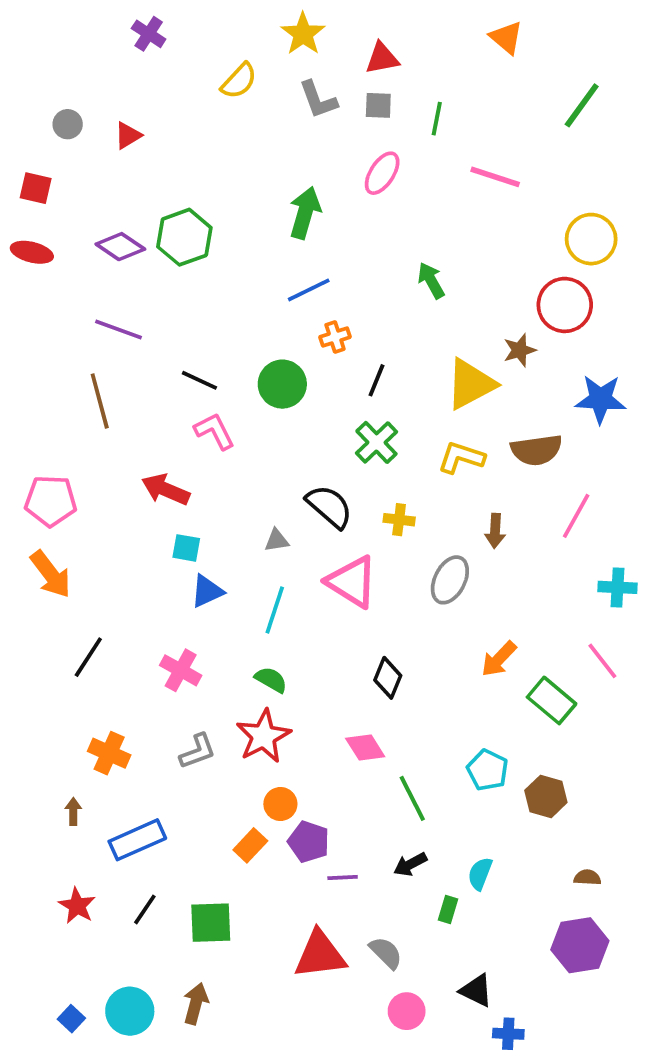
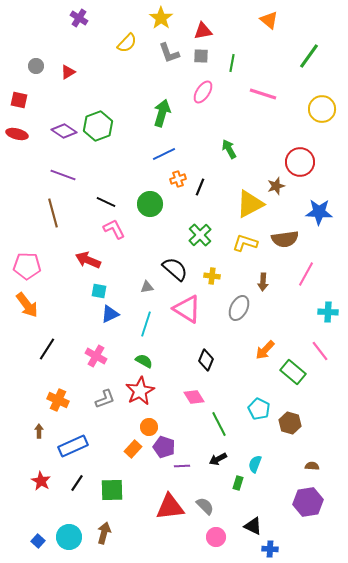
yellow circle: (591, 239) -> (322, 109), moved
black line: (376, 380) -> (200, 187), moved

